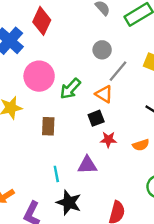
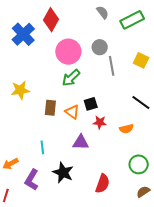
gray line: (118, 71) -> (112, 66), turned -54
pink circle: (39, 76) -> (68, 52), moved
orange triangle: (104, 94) -> (72, 112), moved
cyan line: (56, 174) -> (42, 147), moved

